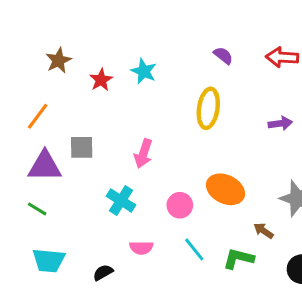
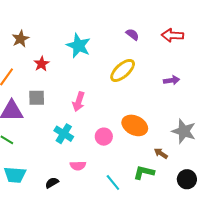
cyan star: (144, 71) -> (78, 46), size x1.4
red star: (101, 80) -> (42, 64), moved
yellow ellipse: (208, 108) -> (123, 70), turned 40
cyan line: (194, 249) -> (113, 183), moved

